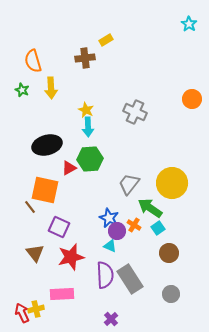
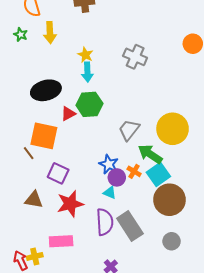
cyan square: (158, 228) -> (158, 174), size x1.6
brown triangle: (35, 253) -> (34, 200), turned -42
brown circle: (169, 253) -> (169, 200), size x1.6

